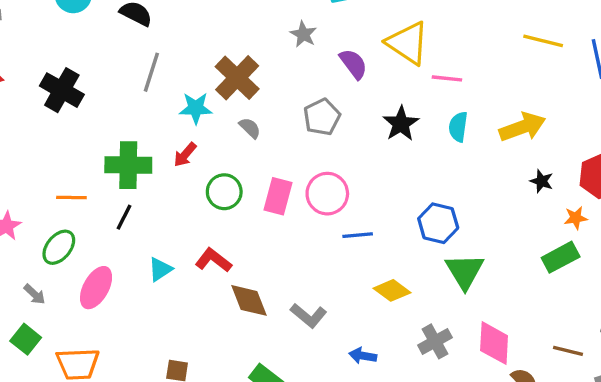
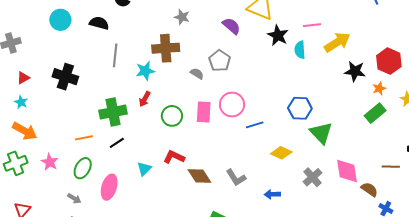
gray star: (303, 34) -> (182, 17), moved
brown cross: (237, 78) -> (166, 48), turned -36
pink line: (447, 78) -> (312, 25), moved
black star: (401, 124) -> (278, 35), moved
gray semicircle: (250, 128) -> (197, 74), moved
black star: (542, 181) -> (355, 71), size x1.5
black line: (124, 217) -> (117, 143), turned 42
gray L-shape: (309, 316) -> (236, 178), turned 30

